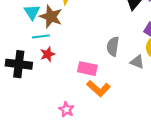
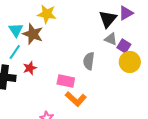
cyan line: (41, 36) -> (15, 52), moved, turned -49
gray triangle: (137, 62) -> (111, 39), moved

